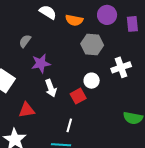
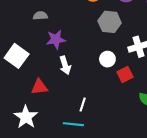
gray semicircle: (25, 41) -> (40, 16), turned 48
red square: (78, 96) -> (125, 75), moved

